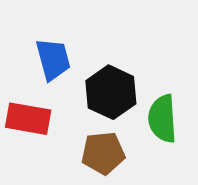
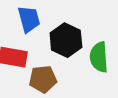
brown pentagon: (103, 153) -> (43, 79), moved

